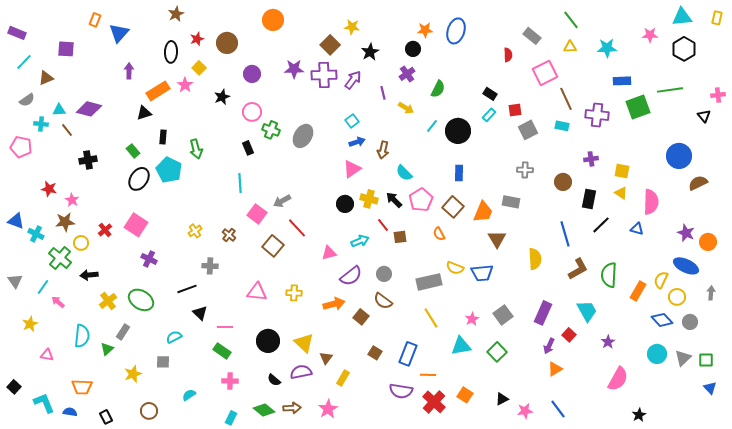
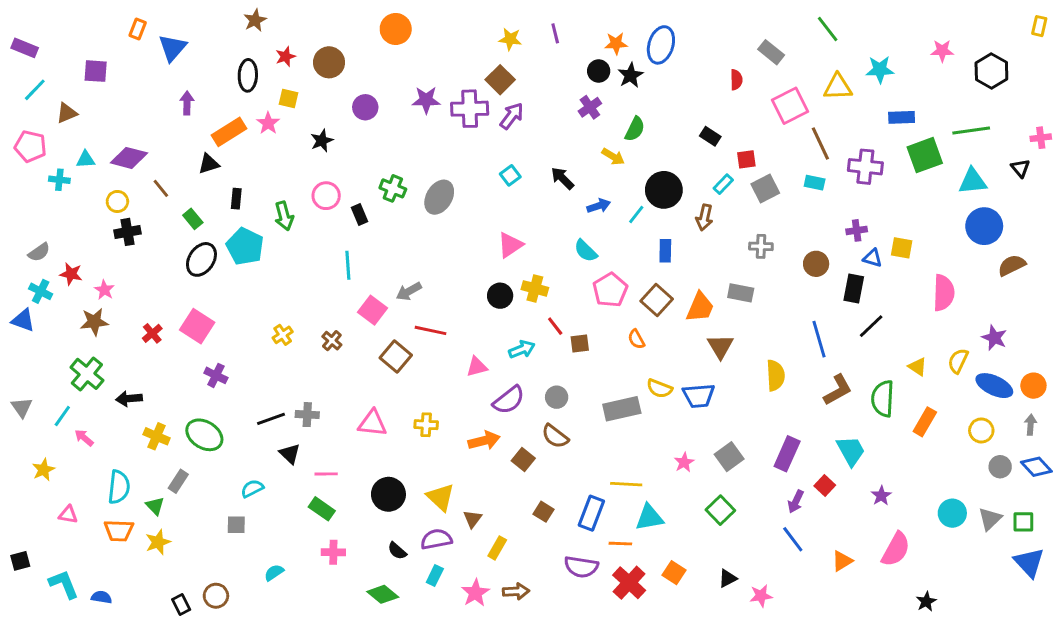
cyan triangle: (682, 17) -> (973, 181), moved
brown square: (330, 45) -> (500, 80), moved
yellow triangle: (570, 47) -> (838, 87), moved, size x1.5
black star: (370, 52) -> (631, 75), moved
yellow square: (199, 68) -> (288, 99), turned -32
purple line: (383, 93) -> (555, 33), moved
gray semicircle: (27, 100) -> (39, 252), moved
yellow arrow: (406, 108) -> (613, 157), moved
pink circle: (252, 112) -> (326, 196), moved
cyan rectangle: (489, 115) -> (723, 184), moved
cyan line: (432, 126) -> (636, 215), moved
brown line: (67, 130) -> (161, 188), moved
blue arrow: (357, 142) -> (599, 206), moved
pink pentagon: (21, 147) -> (30, 146), moved
brown arrow: (383, 150) -> (704, 217), moved
yellow triangle: (621, 193) -> (918, 367), moved
black arrow: (394, 200) -> (562, 178), moved
red line: (297, 228) -> (430, 330), turned -35
blue triangle: (637, 229) -> (873, 258), moved
cyan cross: (36, 234) -> (41, 291), moved
orange circle: (708, 242) -> (1033, 386), moved
yellow circle: (81, 243) -> (117, 201), moved
gray cross: (210, 266) -> (307, 415), moved
yellow semicircle: (661, 280) -> (958, 361), moved
yellow cross: (108, 301) -> (157, 436), turned -30
yellow line: (431, 318) -> (626, 484), moved, turned -55
blue diamond: (662, 320) -> (1036, 467), moved
cyan triangle: (461, 346) -> (649, 517), moved
green triangle: (107, 349) -> (155, 506), turned -32
orange triangle: (555, 369) -> (842, 561), moved
yellow star: (133, 374) -> (158, 542), moved
black square: (14, 387) -> (20, 561), turned 32
orange trapezoid: (82, 387) -> (119, 531), moved
blue triangle: (710, 388) -> (1029, 562), size x1.6
brown arrow: (292, 408) -> (516, 591), moved
blue line: (558, 409) -> (793, 539), moved
black rectangle: (106, 417) -> (181, 604), moved
cyan rectangle: (231, 418) -> (435, 575), moved

